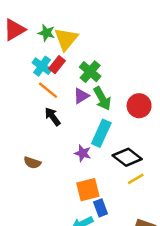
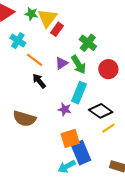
red rectangle: (57, 65) -> (57, 29), moved
cyan cross: (42, 66) -> (18, 41), moved
green cross: (90, 72) -> (88, 43), moved
brown semicircle: (32, 163) -> (25, 119), size x1.6
blue rectangle: (100, 208) -> (81, 153), size x1.6

